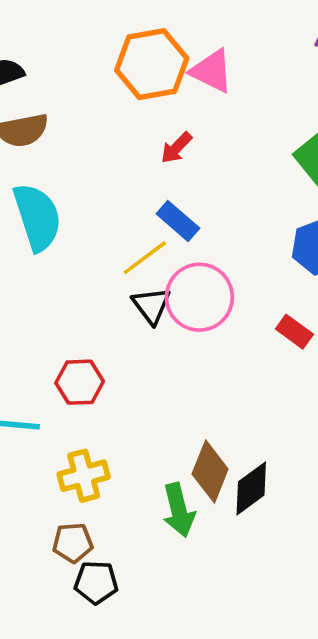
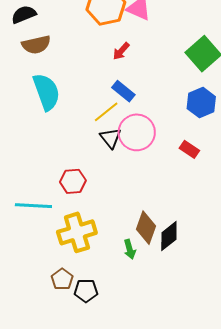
yellow cross: (84, 476) -> (77, 232), size x1.4
green arrow: (179, 510) -> (130, 249), size x0.7
brown pentagon: (73, 543) -> (62, 279), moved, turned -30

